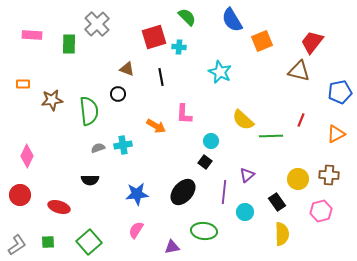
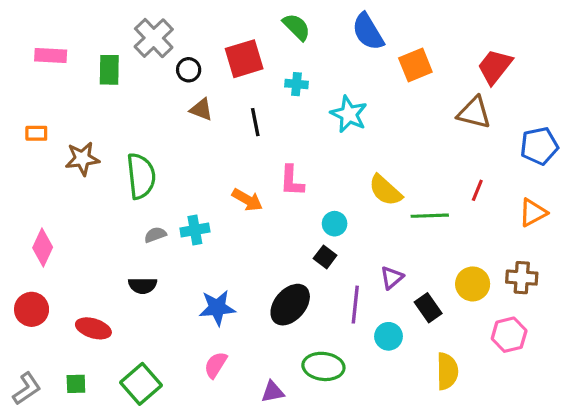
cyan cross: (179, 47) -> (296, 84), moved
black circle: (118, 94) -> (189, 70), moved
black rectangle: (277, 202) -> (428, 308), moved

